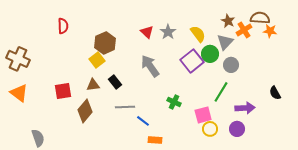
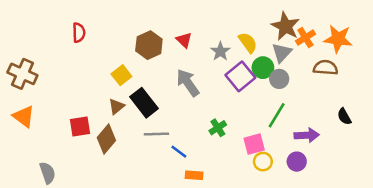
brown semicircle: (260, 18) -> (326, 68), moved
brown star: (228, 21) -> (285, 26), size x1.6
orange star: (270, 31) -> (338, 39), size x1.6
gray star: (168, 32) -> (220, 51), moved
brown hexagon: (105, 43) -> (149, 45), moved
gray circle: (231, 65) -> (279, 79), moved
black rectangle: (115, 82) -> (144, 103), size x1.6
brown triangle: (93, 85) -> (116, 106), turned -32
red square: (63, 91) -> (80, 126), moved
green cross: (174, 102) -> (218, 128), turned 32

